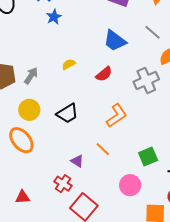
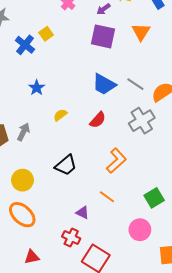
blue star: (54, 17) -> (37, 88), moved
gray line: (153, 32) -> (135, 84), moved
yellow circle: (29, 110) -> (22, 180), moved
orange ellipse: (21, 140) -> (22, 215), moved

